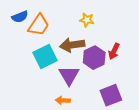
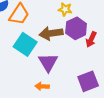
cyan square: (45, 56) -> (25, 44), turned -30
purple hexagon: (94, 58) -> (76, 28), moved

